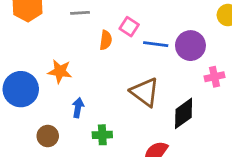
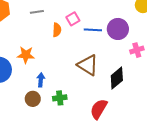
pink square: (129, 27) -> (73, 19), turned 32
brown circle: (48, 136) -> (33, 99), moved

